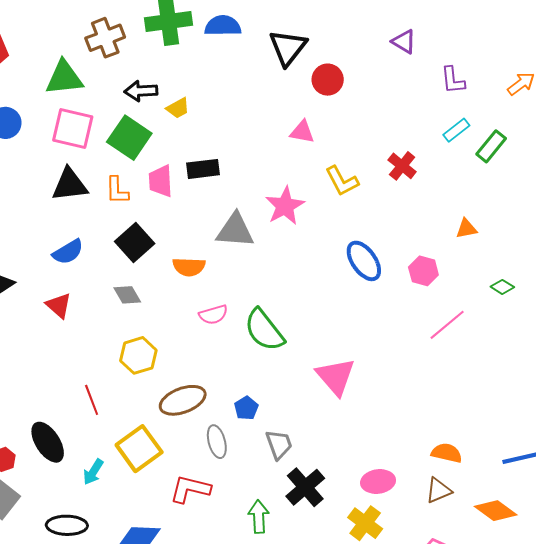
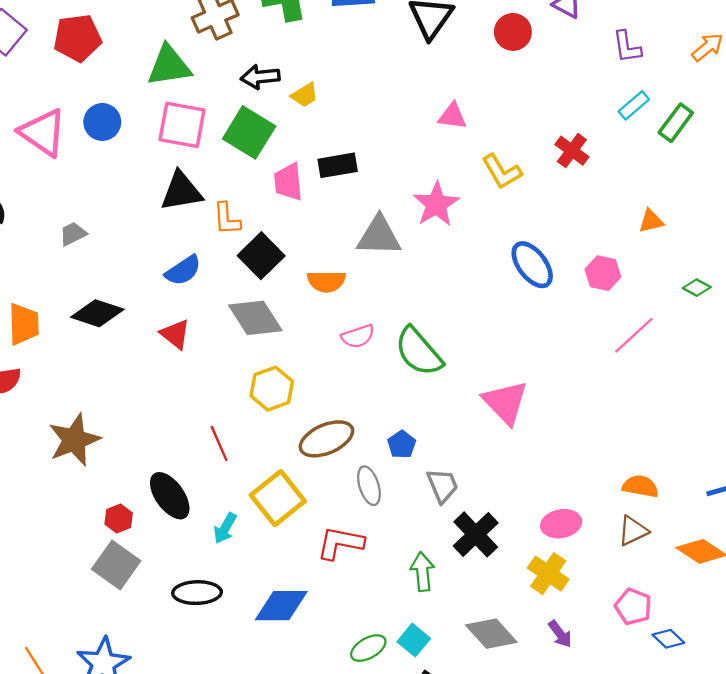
red circle: (328, 80) -> (513, 32), moved
orange L-shape: (117, 190) -> (227, 219), moved
gray diamond: (127, 295) -> (255, 318), size x1.6

